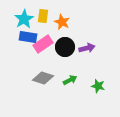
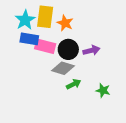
yellow rectangle: (43, 16) -> (45, 17), size x1.5
pink rectangle: (43, 44) -> (45, 46), turned 48
gray diamond: (43, 78) -> (63, 68), moved

